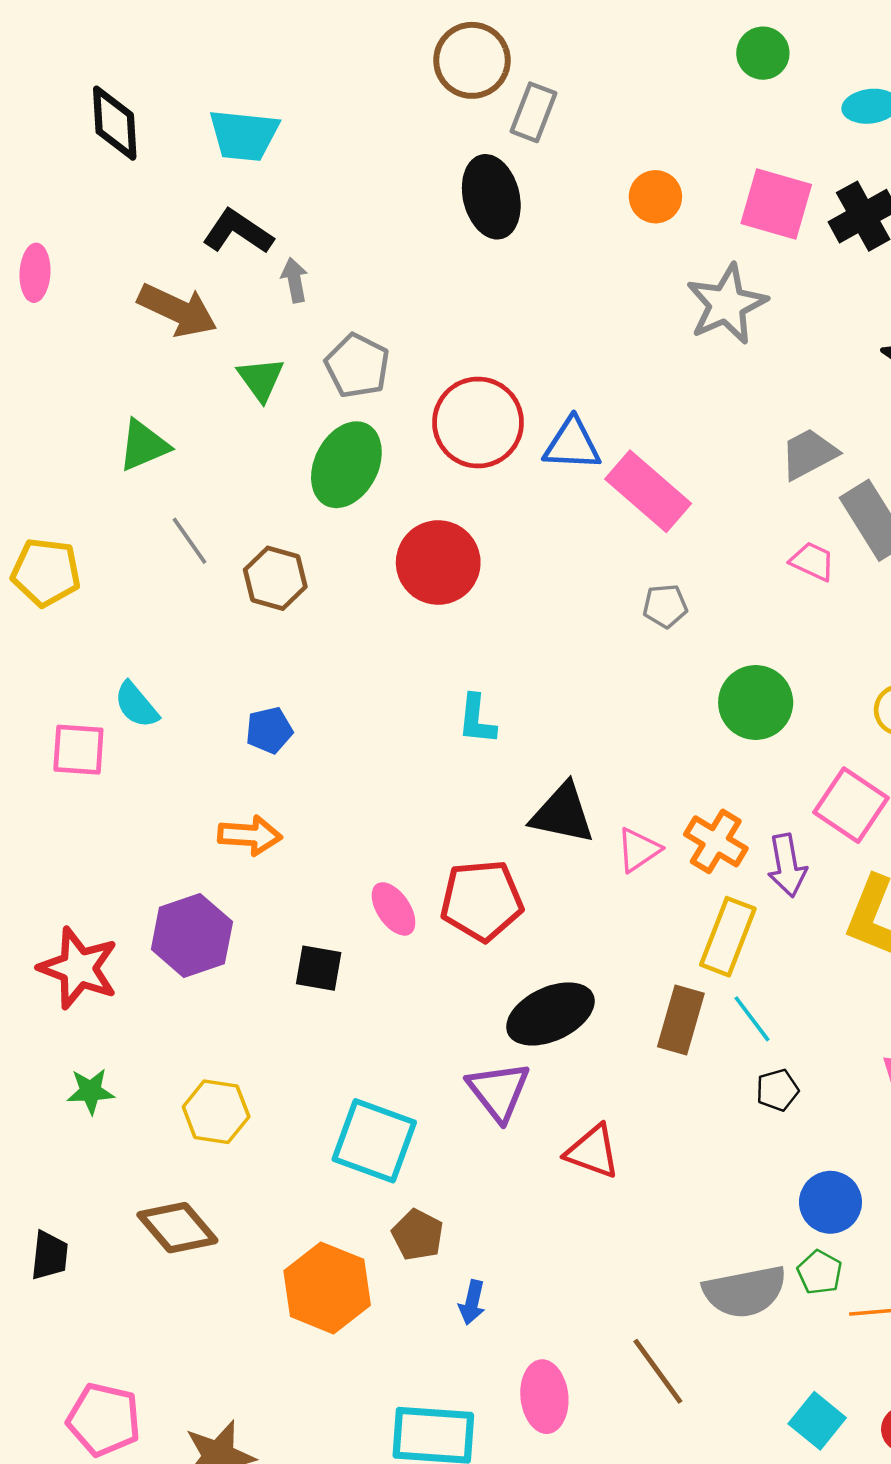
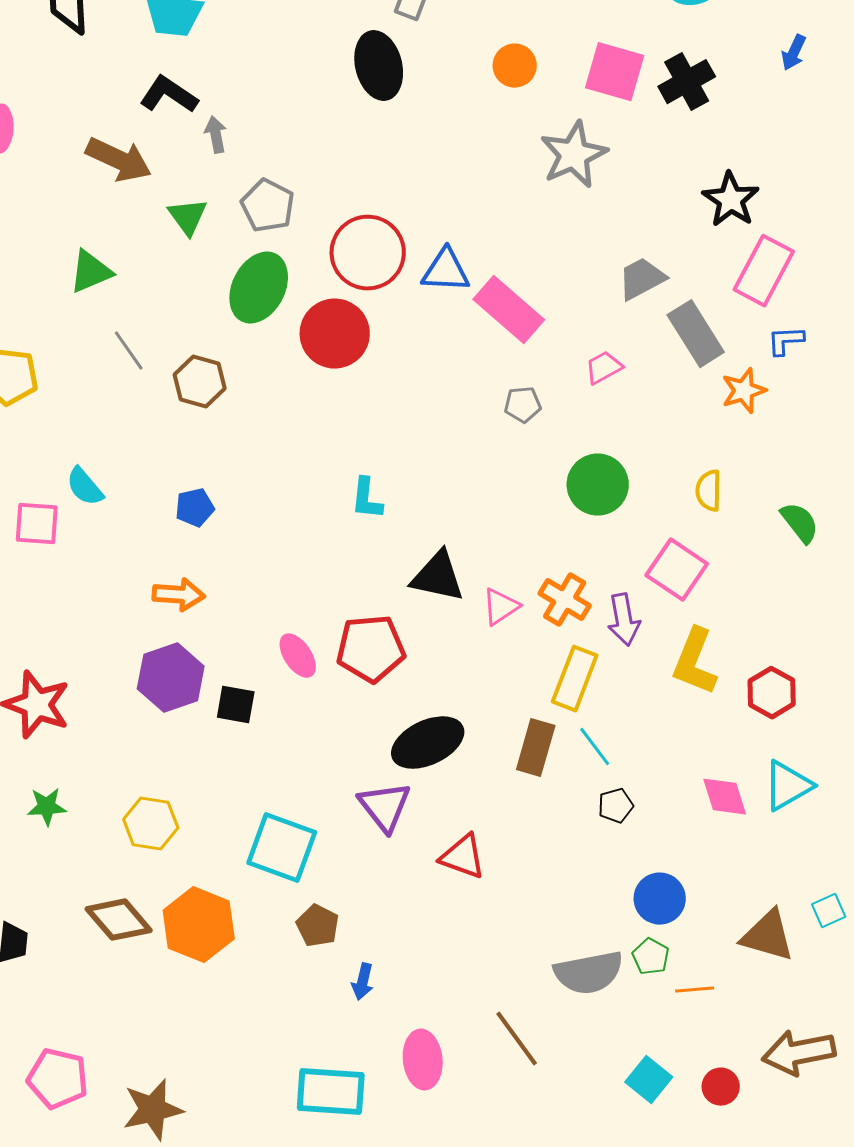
pink trapezoid: (812, 561) -> (604, 368), moved, turned -54
red circle: (438, 563) -> (335, 334), moved
purple hexagon: (192, 936) -> (171, 678), moved
orange hexagon: (327, 1288) -> (199, 925), moved

